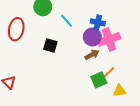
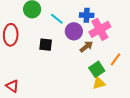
purple circle: (92, 37) -> (74, 31), moved
orange line: (108, 73) -> (116, 59), moved
yellow triangle: (119, 91) -> (99, 83), moved

